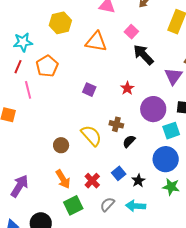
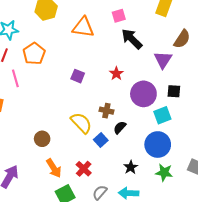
pink square: (131, 32) -> (119, 16), turned 32
brown circle: (61, 145) -> (42, 139), moved
blue square: (119, 173) -> (101, 140), moved

